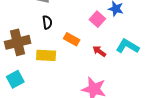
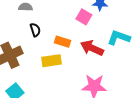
red arrow: (99, 51) -> (92, 48), size x1.6
yellow rectangle: (46, 55) -> (51, 61), moved

